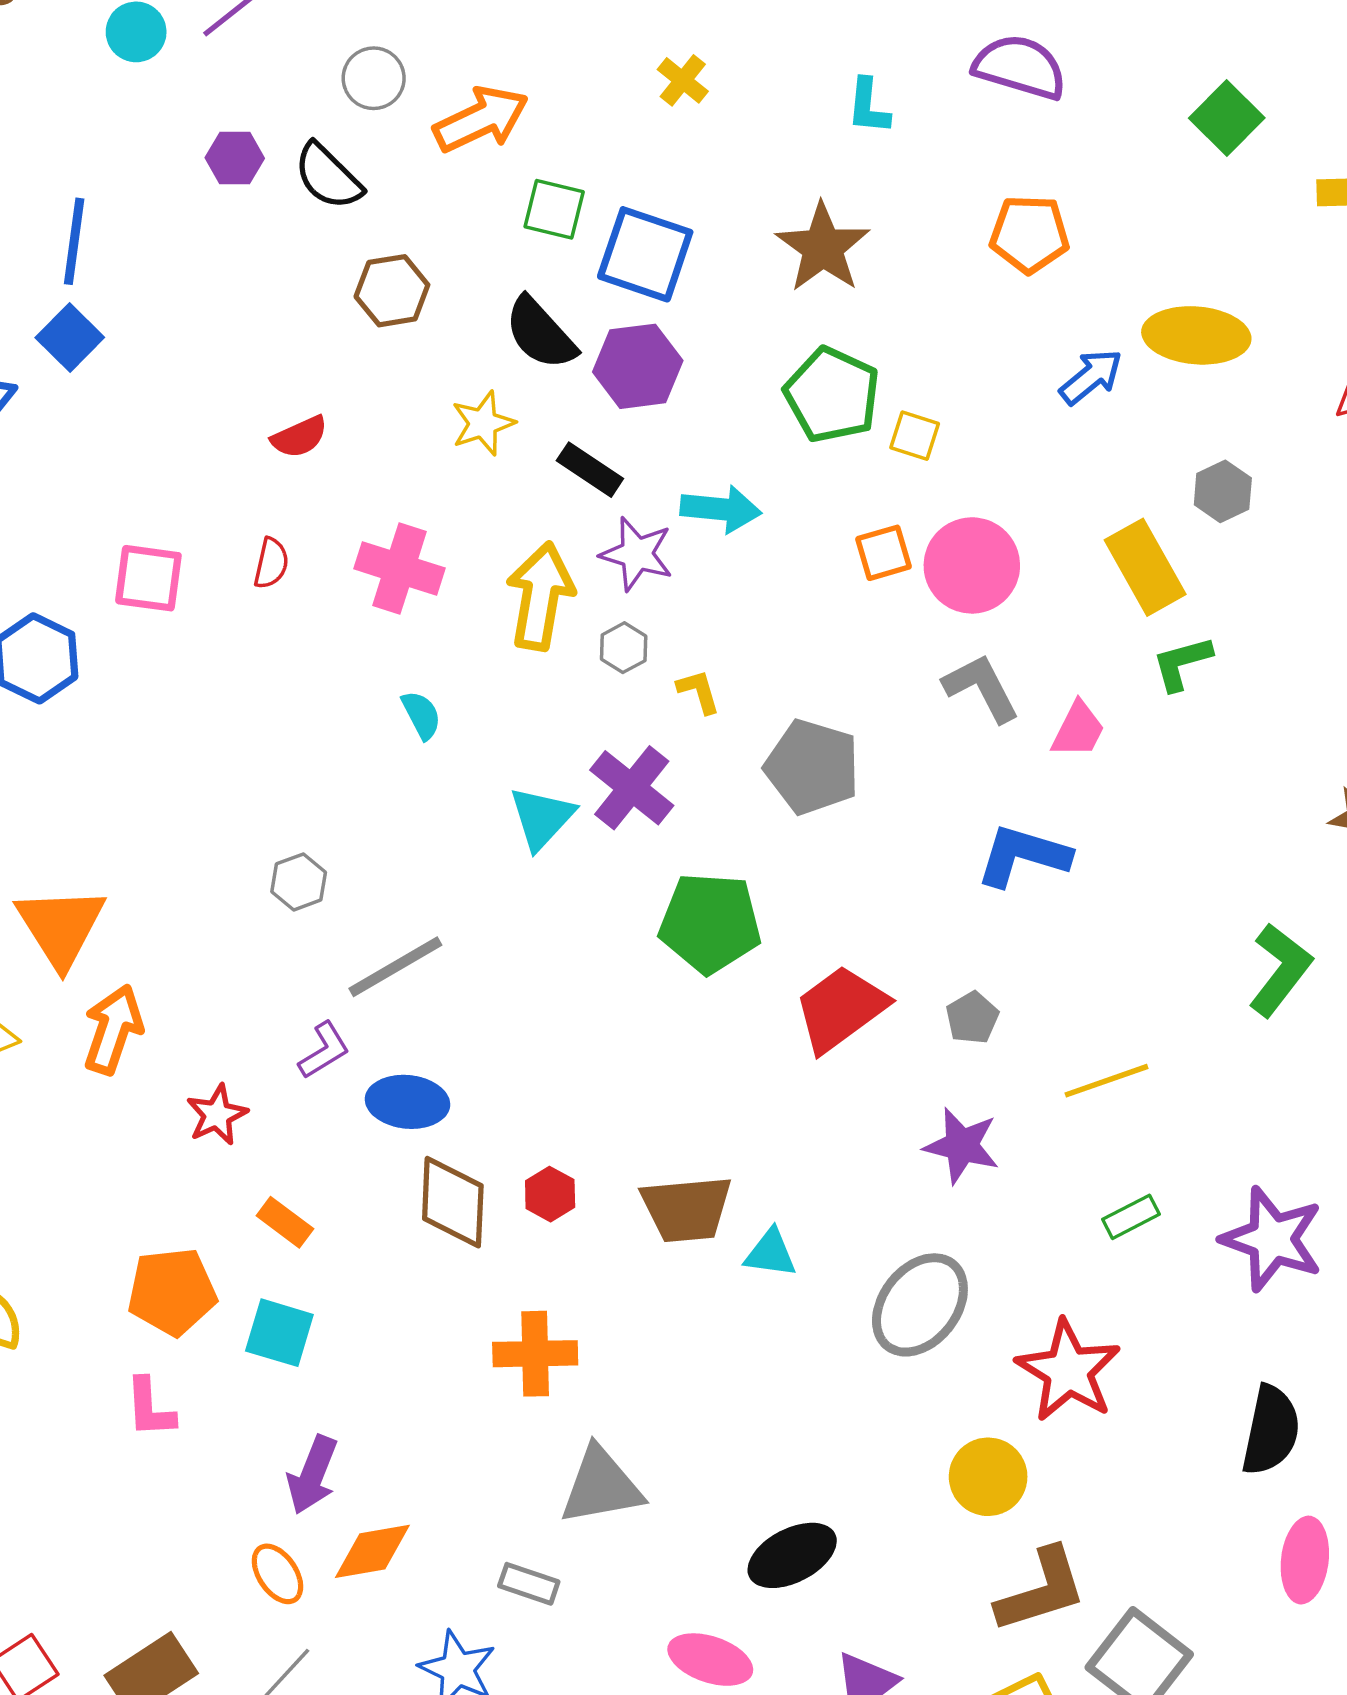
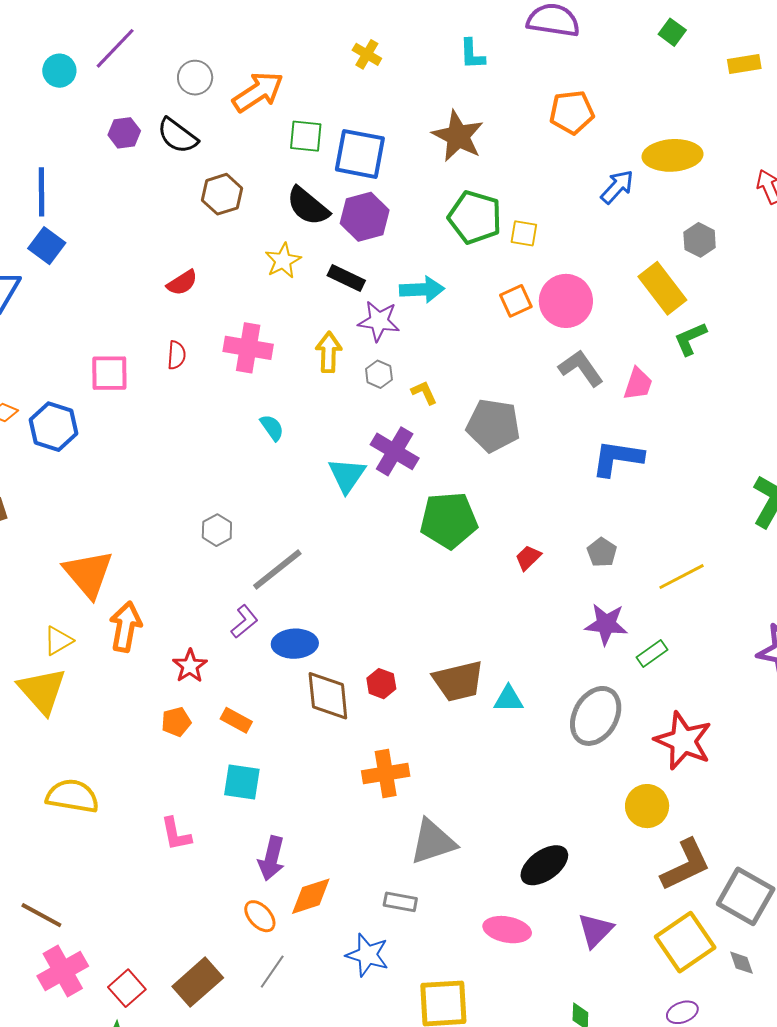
green square: (1227, 118) -> (672, 32), size x0.7
yellow arrow: (540, 596) -> (329, 352), size x0.7
red trapezoid: (841, 1009) -> (528, 558), size x0.5
green rectangle: (1131, 1217) -> (652, 653), moved
orange pentagon: (172, 1292) -> (176, 722), moved, size x0.6

